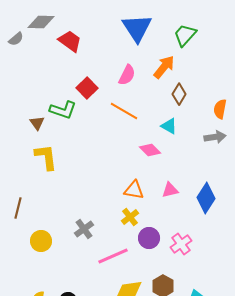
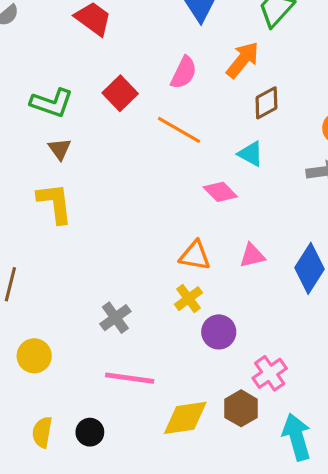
brown diamond: (179, 94) -> (266, 103), turned 30
green L-shape: (63, 110) -> (52, 103), moved
brown triangle: (37, 123) -> (60, 149), moved
yellow circle: (41, 241) -> (34, 356), moved
pink cross: (181, 244) -> (270, 373), moved
pink line: (113, 256) -> (130, 378), moved, turned 32

